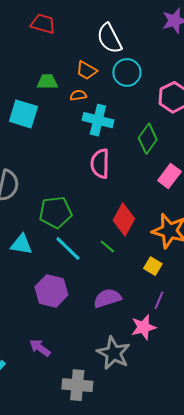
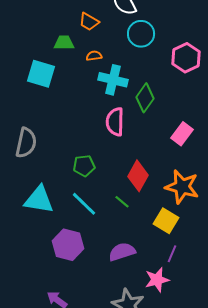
orange trapezoid: (87, 70) -> (89, 22), moved
green diamond: (148, 139) -> (145, 98), moved
green pentagon: (56, 212) -> (84, 166), moved, size x0.7
cyan triangle: (21, 244) -> (39, 200), size x1.4
yellow square: (153, 266) -> (166, 221), size x1.4

